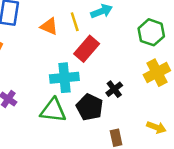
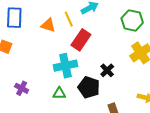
green triangle: (53, 110) -> (59, 93), size x0.6

